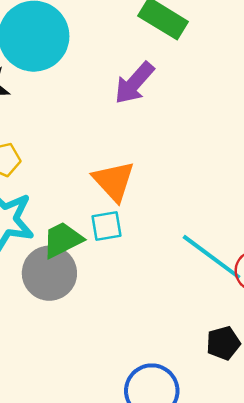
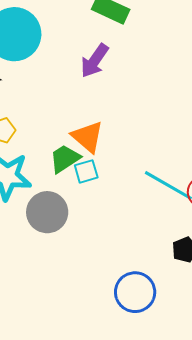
green trapezoid: (62, 240) -> (65, 159), moved

